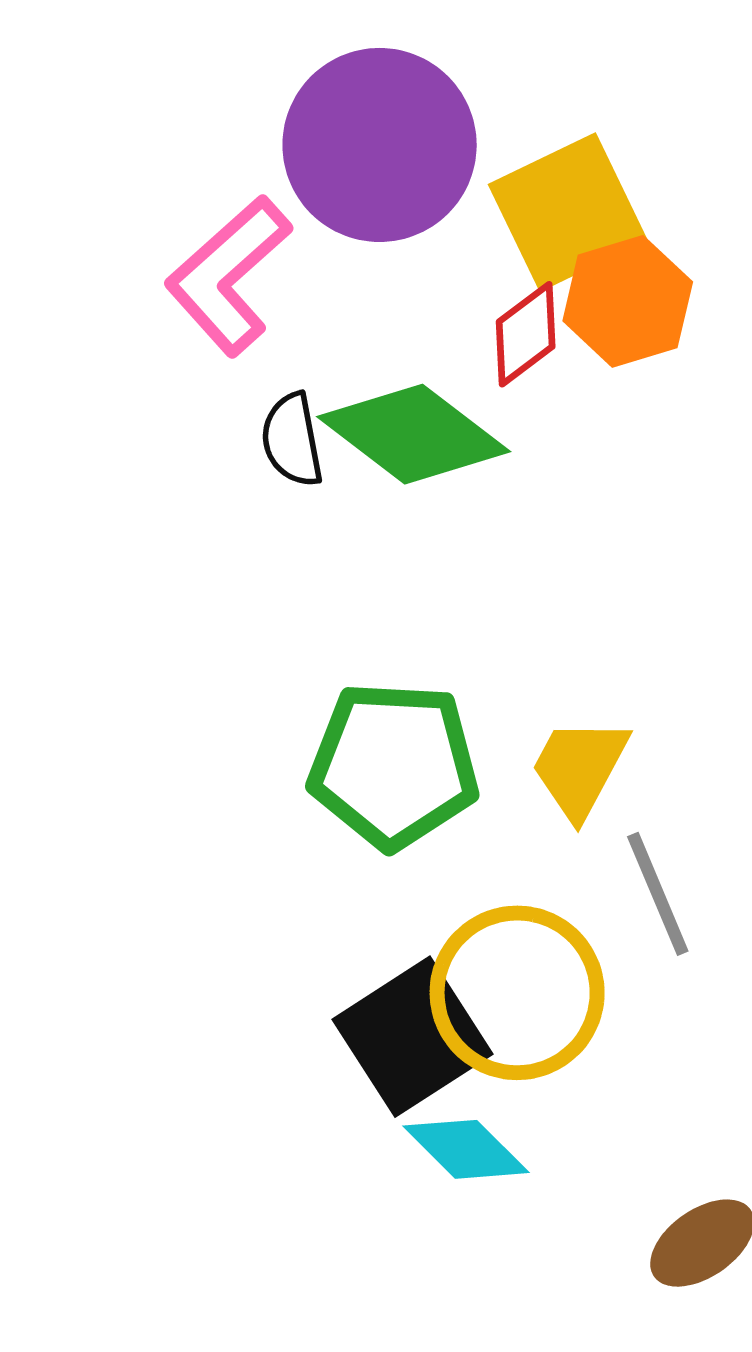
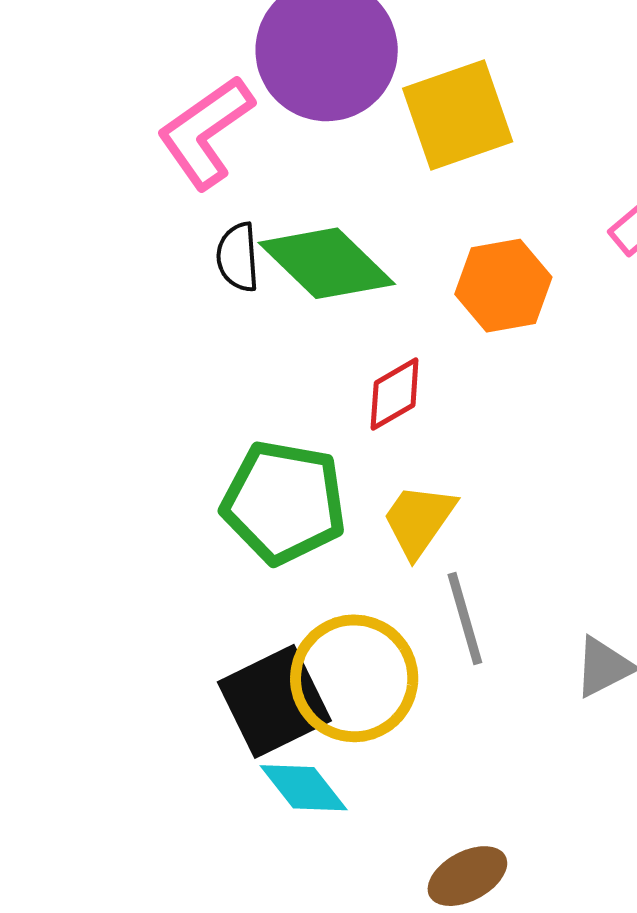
orange hexagon: (628, 301) -> (503, 286), moved
red diamond: (526, 334) -> (395, 394), moved

